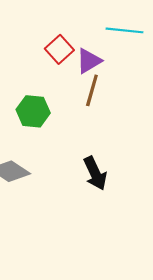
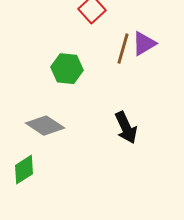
purple triangle: (89, 61) -> (144, 44), moved

